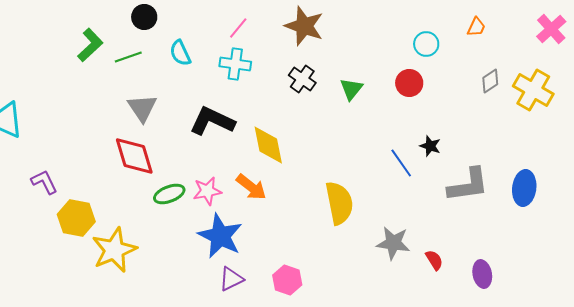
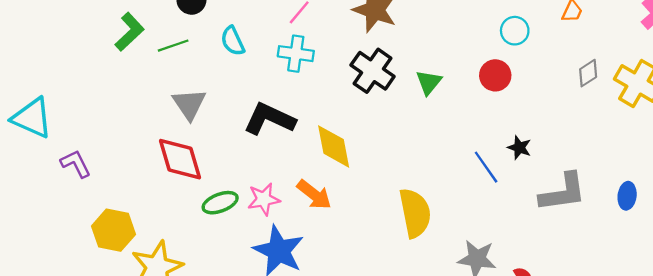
black cross: (302, 79) -> (373, 71), size x1.4
purple L-shape: (44, 182) -> (76, 164), moved
blue ellipse: (524, 188) -> (627, 196), size x0.7

